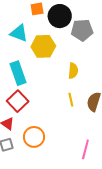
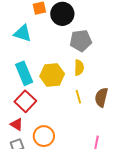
gray pentagon: (82, 30) -> (81, 41), moved
yellow hexagon: (43, 46) -> (52, 75), moved

